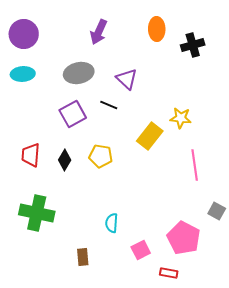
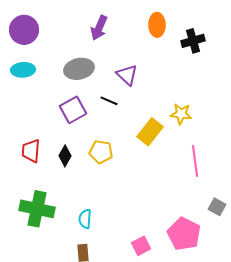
cyan semicircle: (112, 223) -> (85, 219), moved

